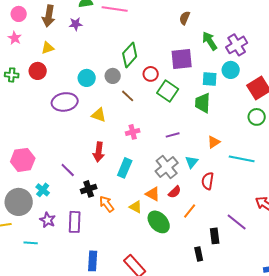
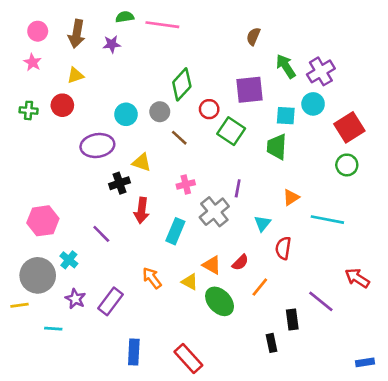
purple line: (173, 135) -> (238, 188), turned -64
gray cross: (167, 167) -> (214, 212), moved
black cross: (89, 189) -> (120, 183), moved
purple rectangle: (75, 222) -> (110, 301), turned 35

